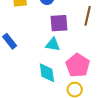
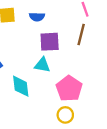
cyan diamond: (47, 73) -> (21, 86), moved

